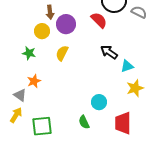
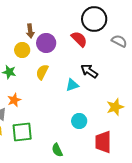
gray semicircle: (139, 12) -> (119, 41), moved
cyan triangle: (127, 66) -> (72, 85), moved
green semicircle: (84, 122) -> (57, 150), moved
green square: (42, 126) -> (22, 132), moved

